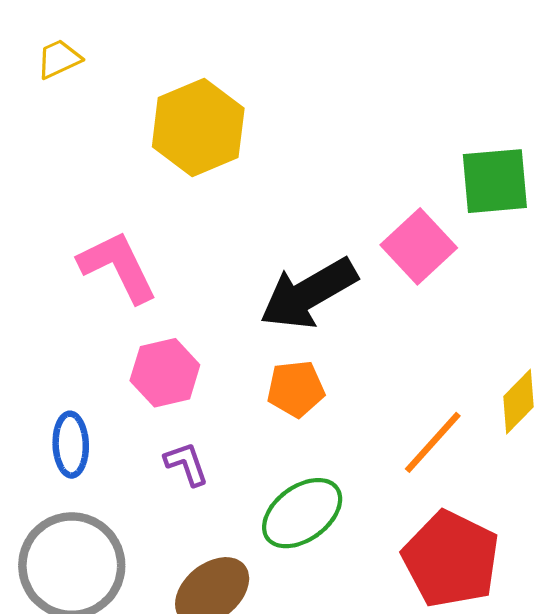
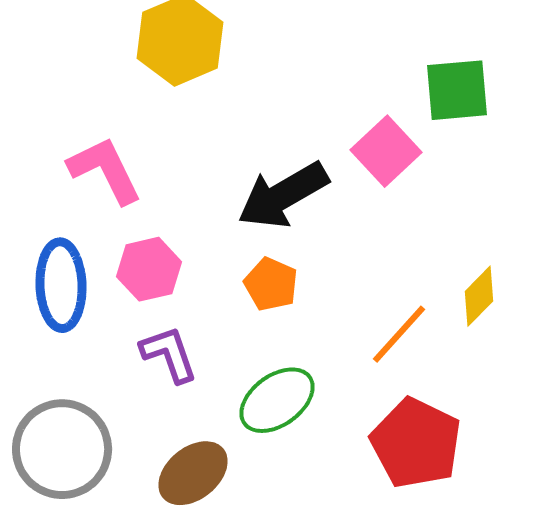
orange pentagon: (296, 389) -> (271, 284), turned 30
blue ellipse: (71, 445) -> (61, 285), moved, size x1.5
purple L-shape: (186, 464) -> (169, 354), size x1.4

